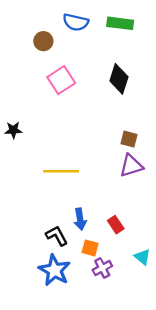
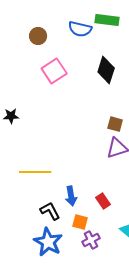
blue semicircle: (76, 22) -> (80, 29), moved
yellow line: (61, 171) -> (35, 172), moved

